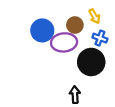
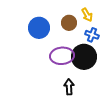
purple ellipse: (64, 42) -> (62, 56), moved

